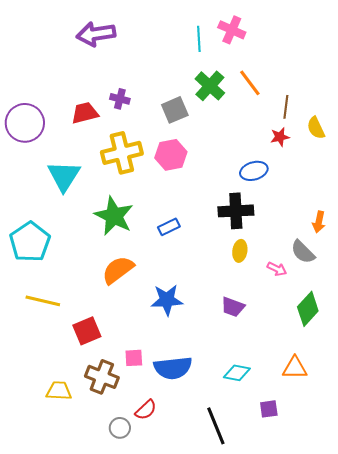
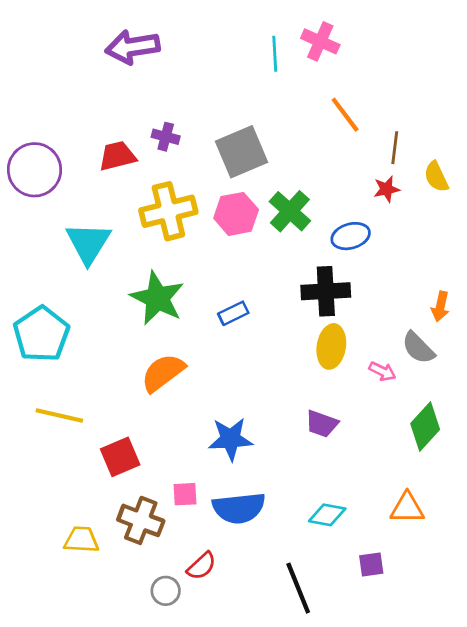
green cross: (210, 86) -> (290, 211), moved
gray square: (175, 110) -> (242, 152), size x1.4
yellow ellipse: (240, 251) -> (331, 346), size x1.4
blue star: (167, 300) -> (231, 439), moved

